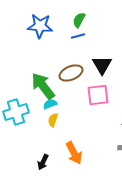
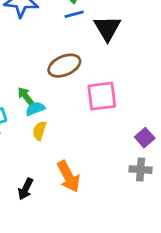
black triangle: (102, 65) -> (107, 28), moved
green arrow: (43, 86) -> (26, 96), moved, size x0.5

